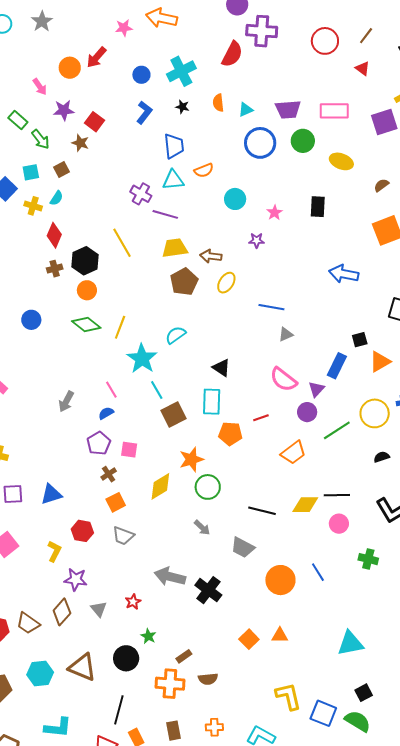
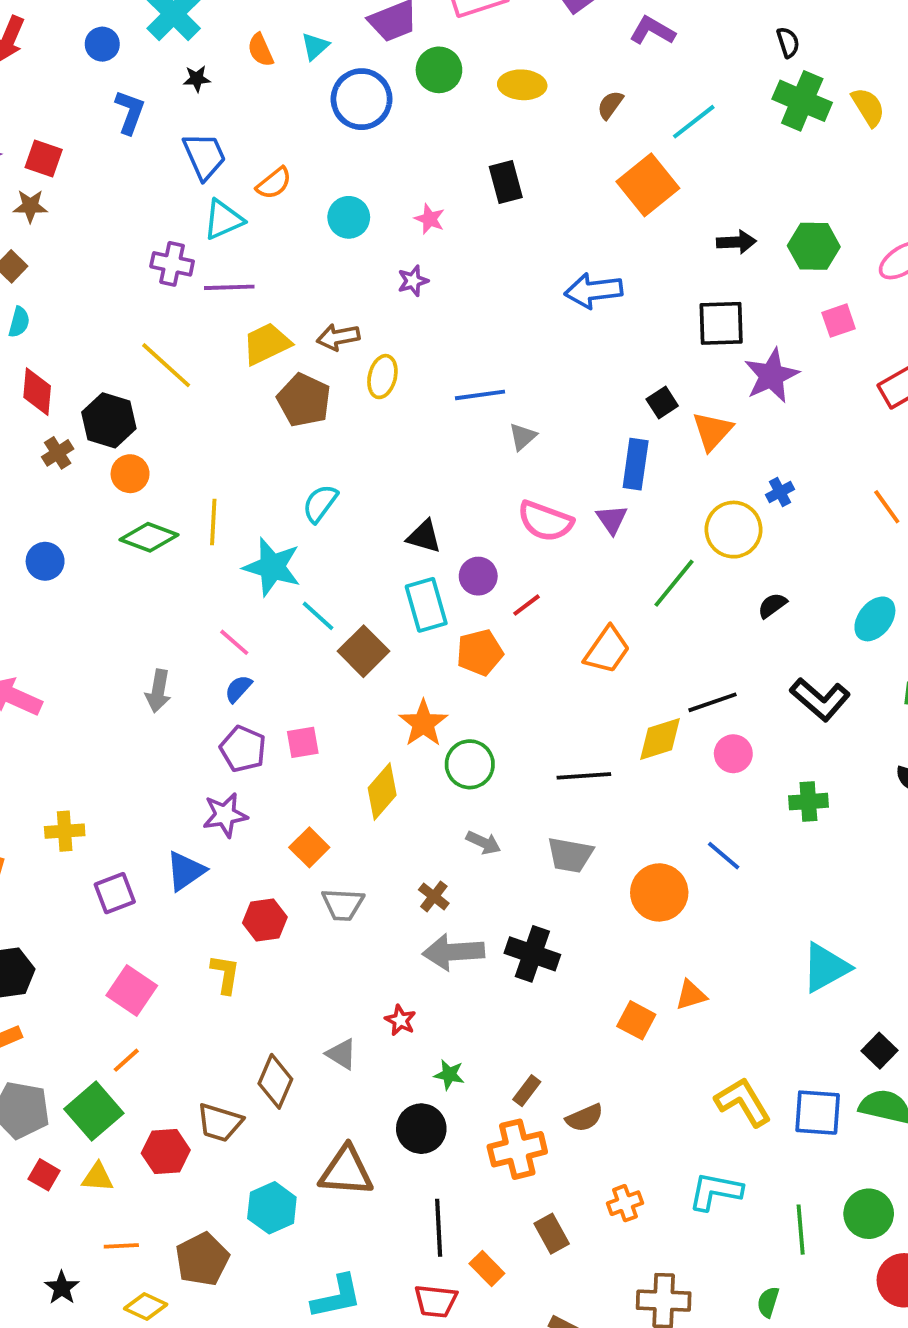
purple circle: (307, 412) -> (478, 576), moved
brown cross: (109, 474) -> (434, 896), moved
purple star: (76, 579) -> (225, 815), moved

